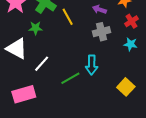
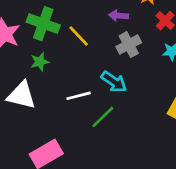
white line: (42, 64) -> (79, 96), moved, turned 48
cyan arrow: (92, 65) -> (114, 82), moved, turned -42

